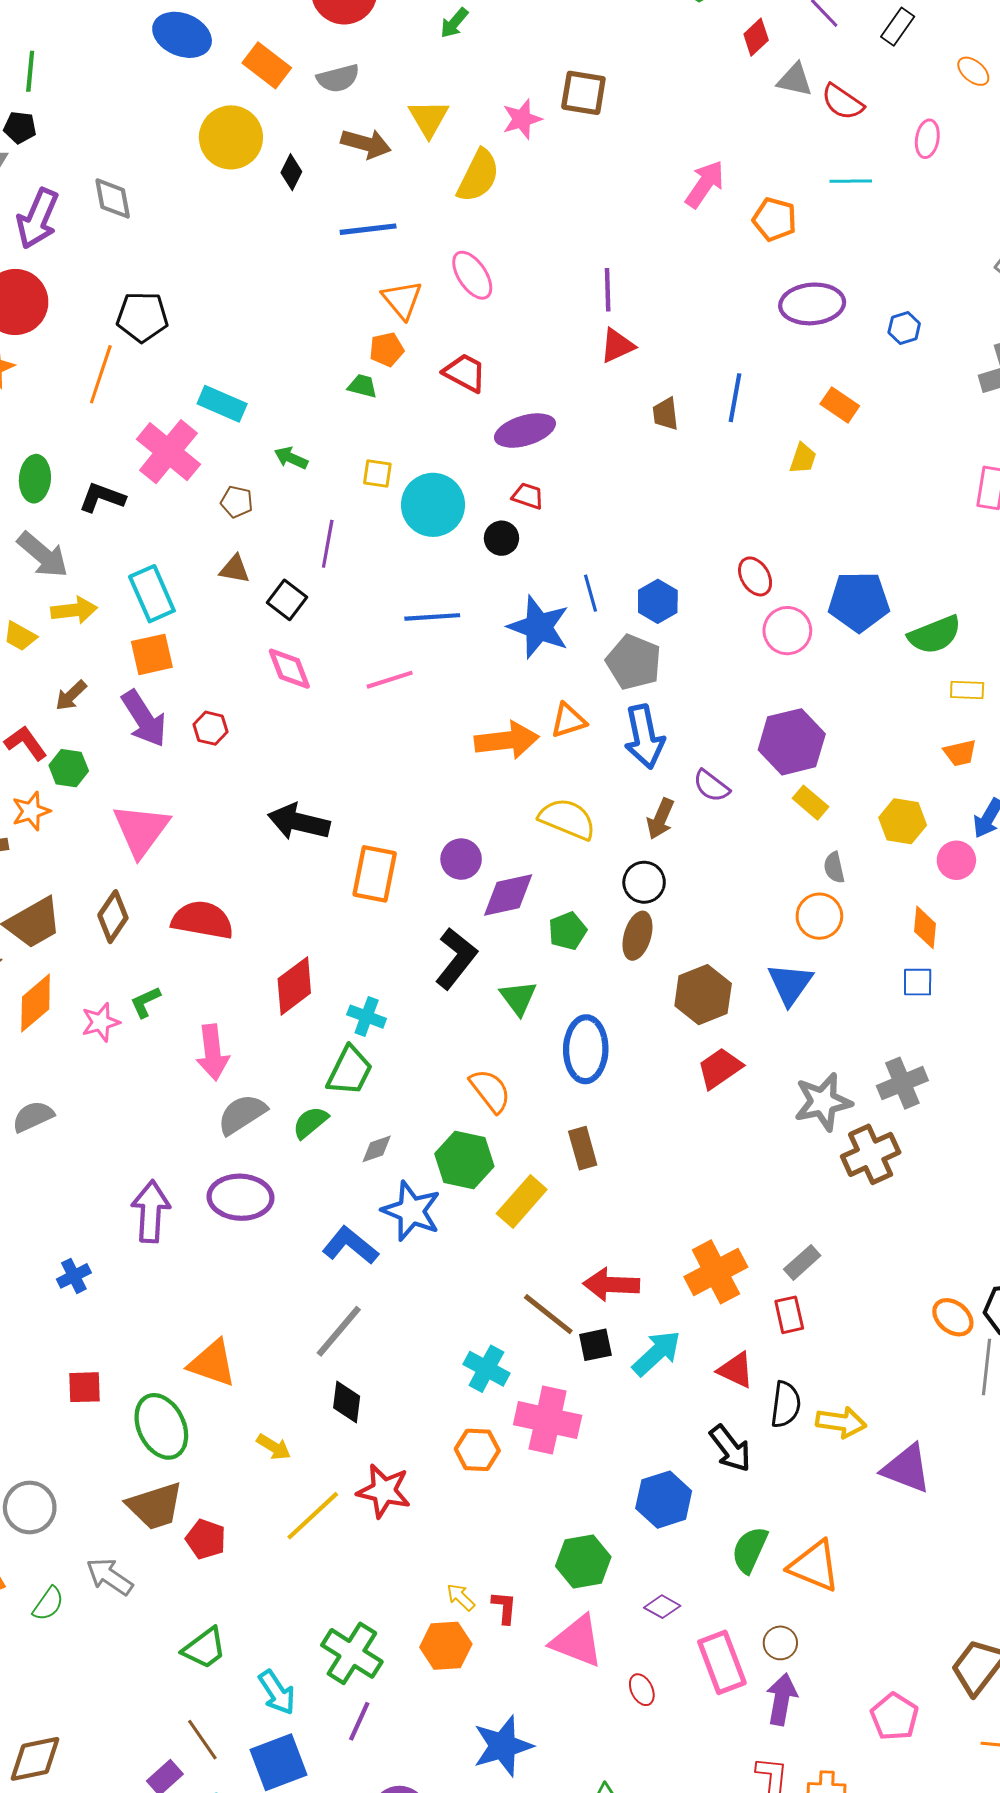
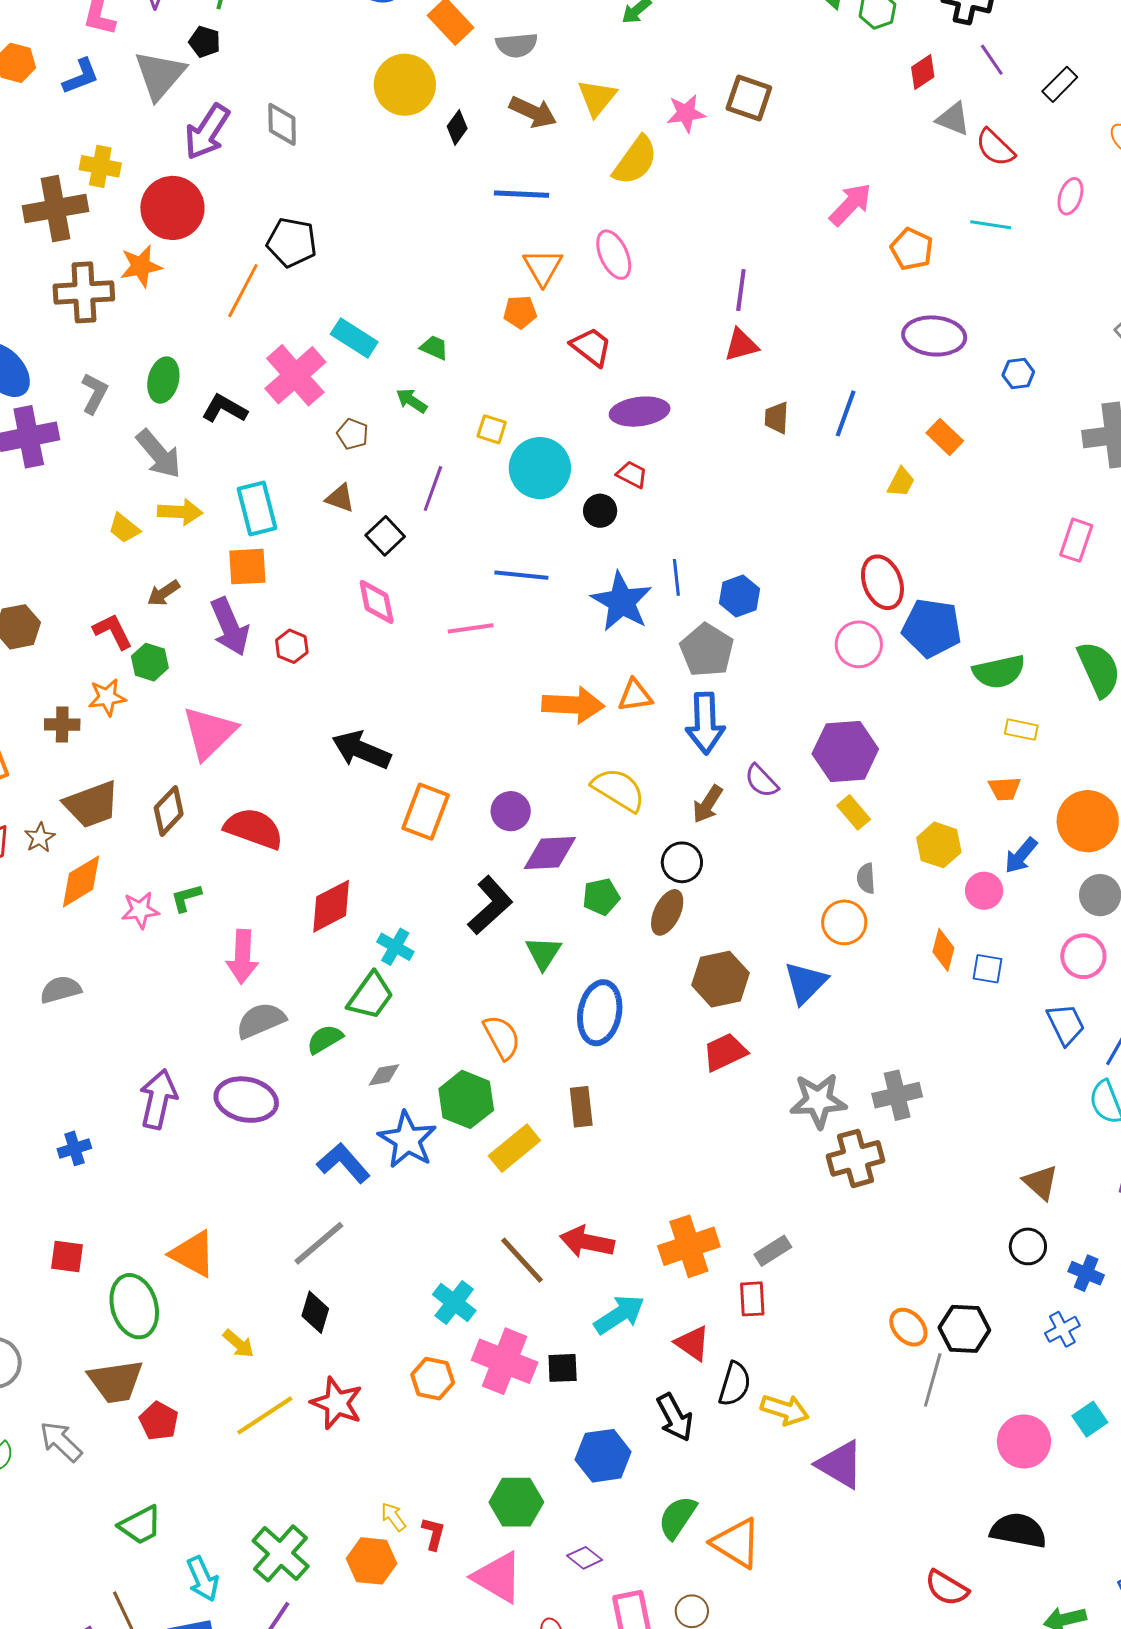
green trapezoid: (362, 386) -> (434, 348), moved
red ellipse: (755, 576) -> (882, 582), moved, size x1.4
blue square: (918, 982) -> (987, 969), moved
black square: (595, 1345) -> (563, 1368), moved

